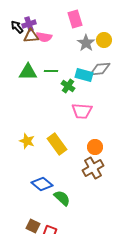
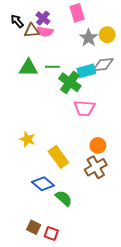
purple cross: (29, 24) -> (43, 18), moved, turned -32
cyan rectangle: (84, 75) -> (86, 71), turned -30
green cross: (68, 86) -> (70, 82), size x1.5
yellow rectangle: (57, 144) -> (58, 157), moved

